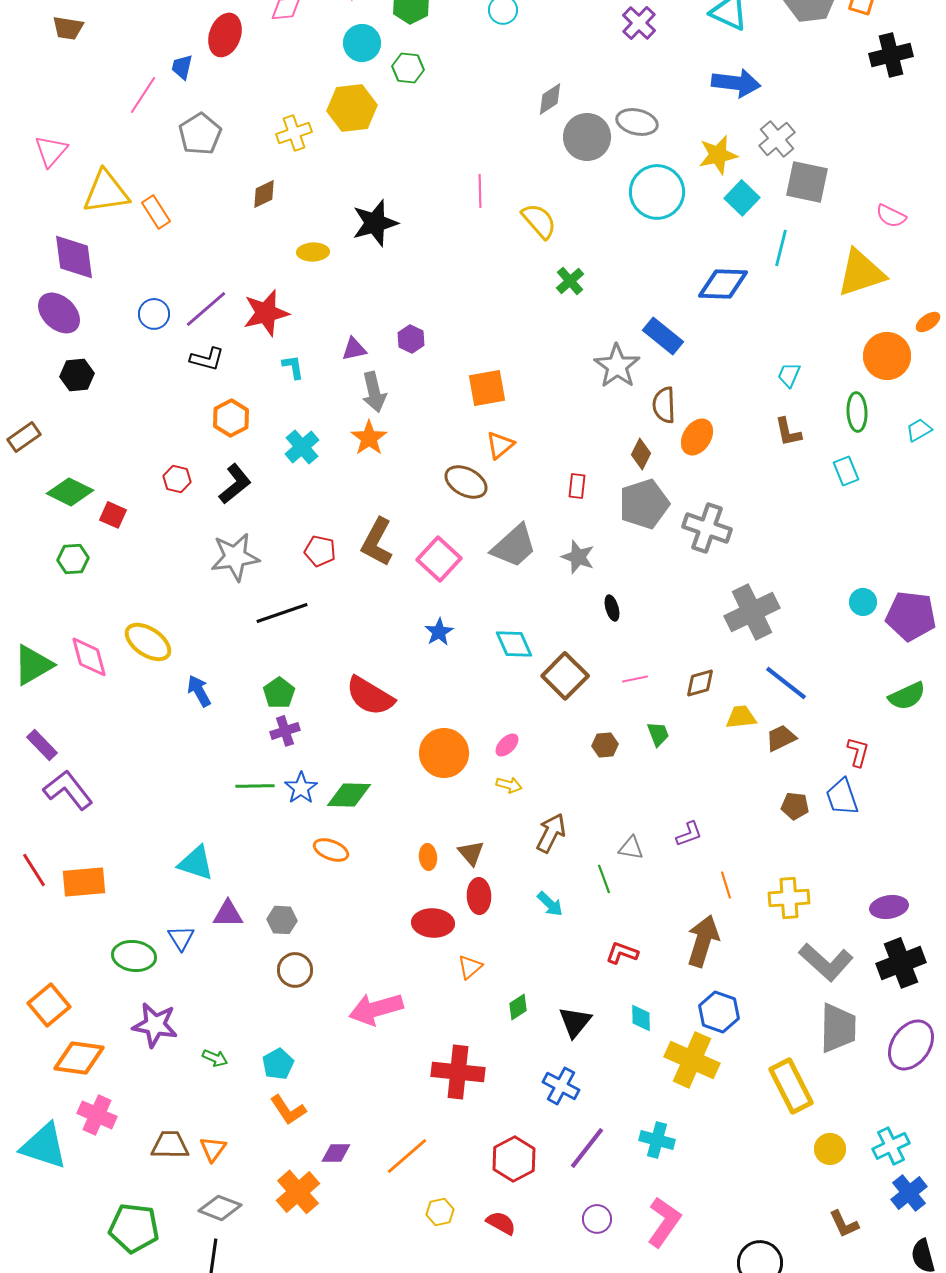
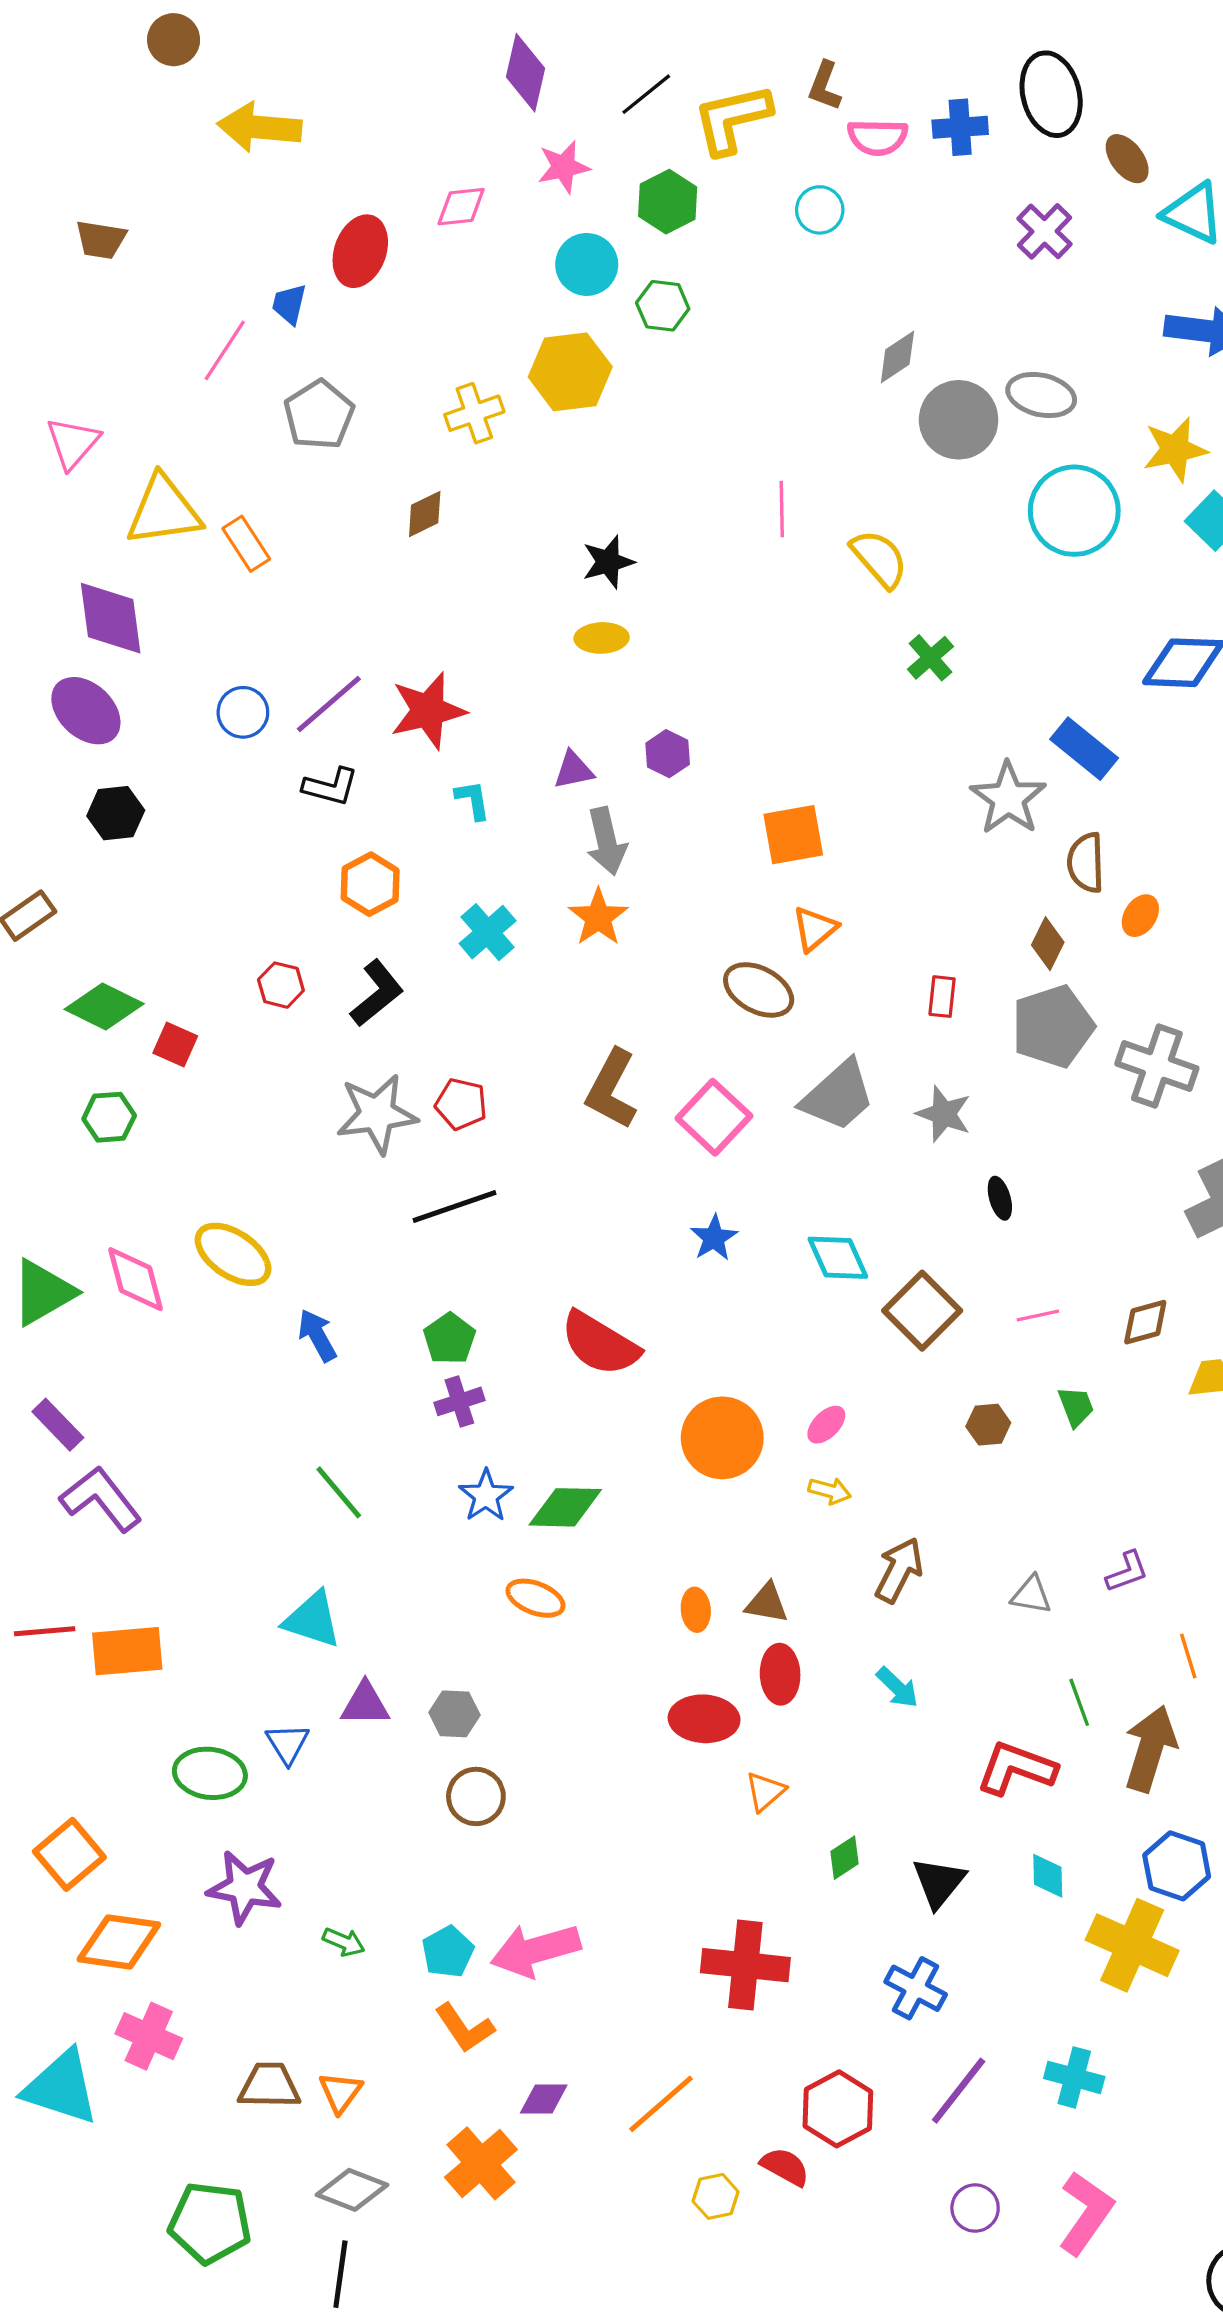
black star: (375, 223) -> (608, 562), size x0.7
yellow ellipse: (313, 252) -> (602, 638), moved
orange ellipse: (697, 437) -> (1140, 916), size x0.7
red pentagon: (320, 551) -> (461, 1104), moved
green line: (255, 786) -> (339, 1492), moved, turned 51
brown triangle: (471, 853) -> (767, 1603), turned -40
red line: (34, 870) -> (45, 1631), turned -63
green line: (604, 879) -> (1079, 1702), moved
red L-shape: (622, 953) -> (1016, 1768), size x1.5
pink arrow: (376, 1009) -> (535, 1950), moved
red semicircle: (501, 1223) -> (785, 2167), moved

